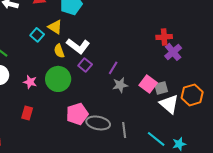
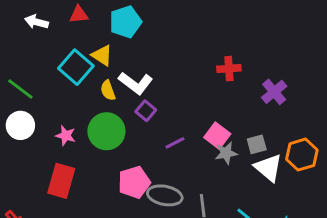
cyan square: (37, 35) -> (76, 67), size x1.6
red cross: (164, 37) -> (229, 69), moved
purple line: (113, 68) -> (175, 143), moved, turned 32
pink square: (148, 84) -> (217, 136), moved
gray star: (120, 85) -> (226, 153), moved
red rectangle: (27, 113) -> (61, 181), size x1.6

